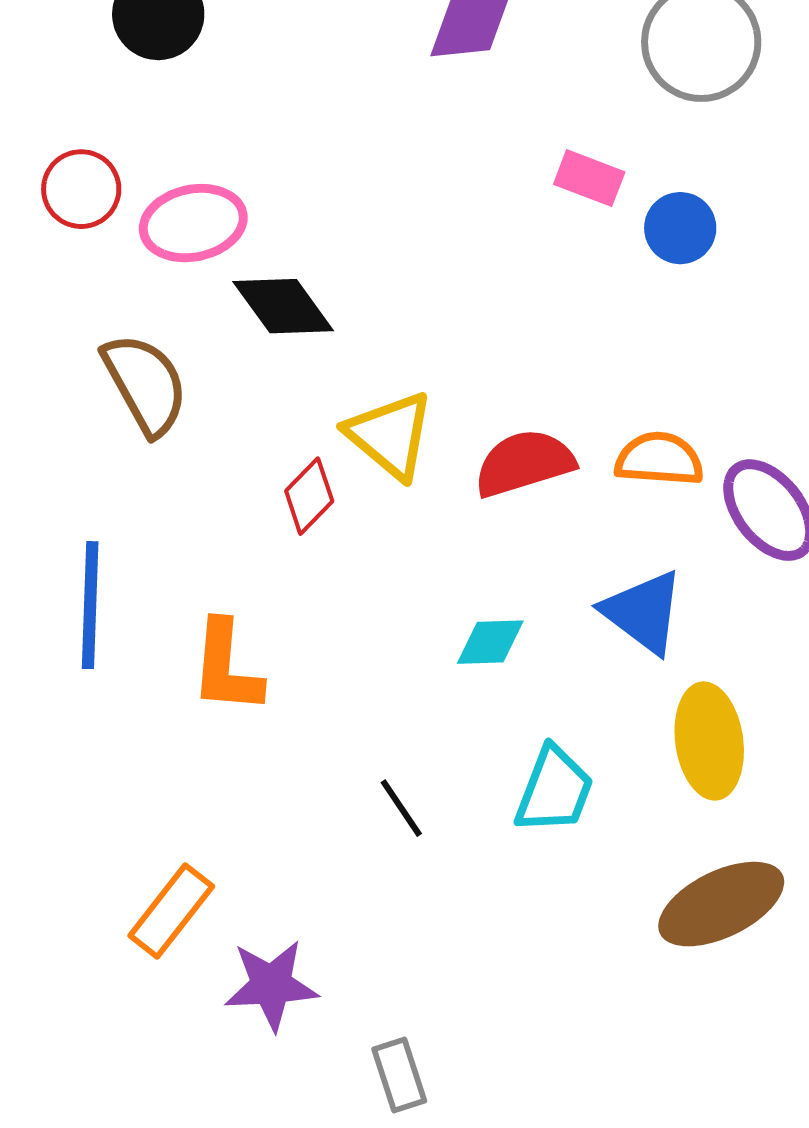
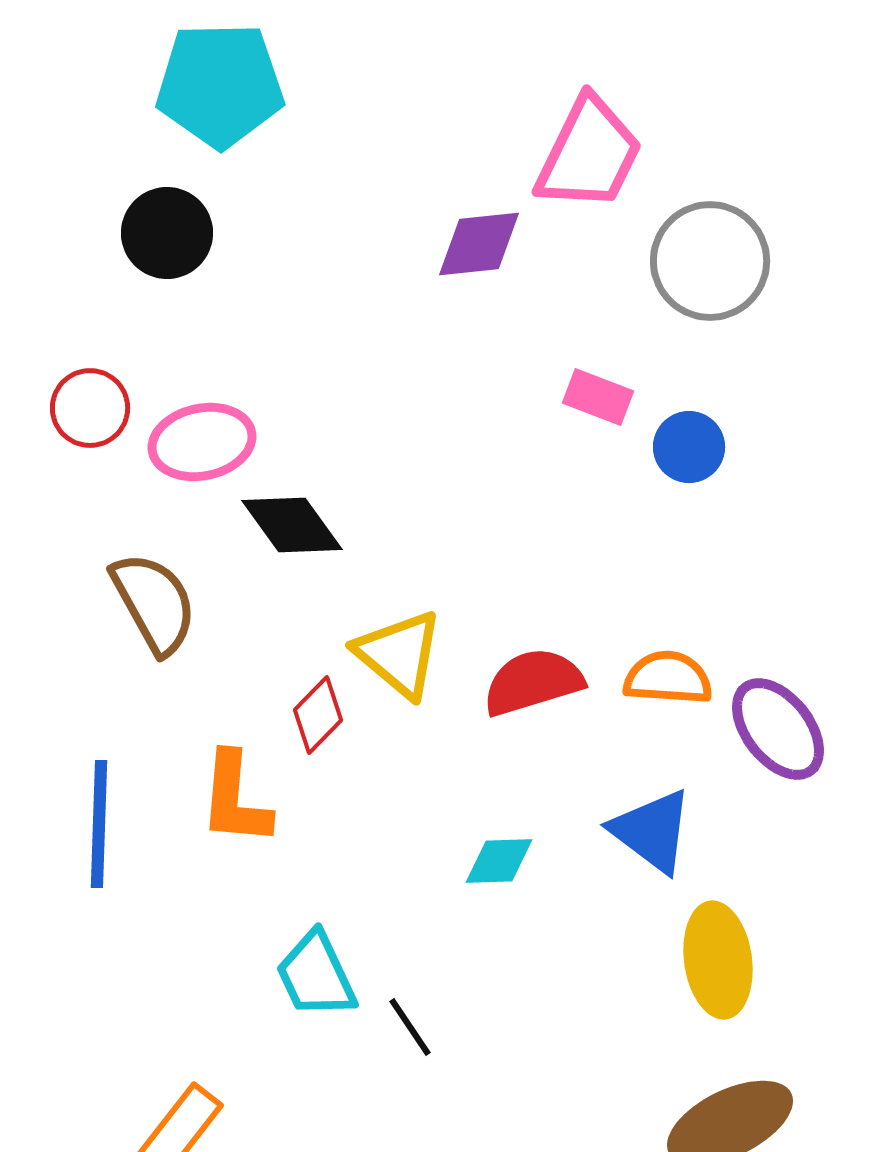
orange L-shape: (226, 667) -> (235, 799), moved
cyan trapezoid: (554, 790) -> (316, 975), moved, turned 134

